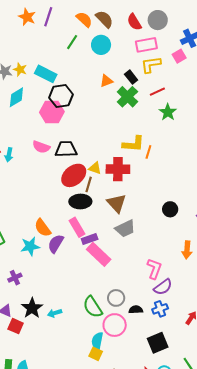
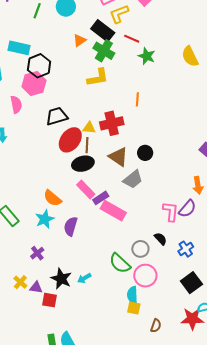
black rectangle: (131, 77) -> (103, 31), size x1.6
red line: (157, 92) -> (132, 39), turned 63
yellow L-shape: (133, 144) -> (98, 78), moved
pink semicircle: (41, 147) -> (16, 105), moved, turned -108
black circle: (170, 209) -> (145, 153), moved
purple semicircle: (56, 244) -> (71, 226), moved
purple semicircle: (163, 287) -> (187, 209), moved
black semicircle: (136, 310) -> (160, 239), moved, turned 64

